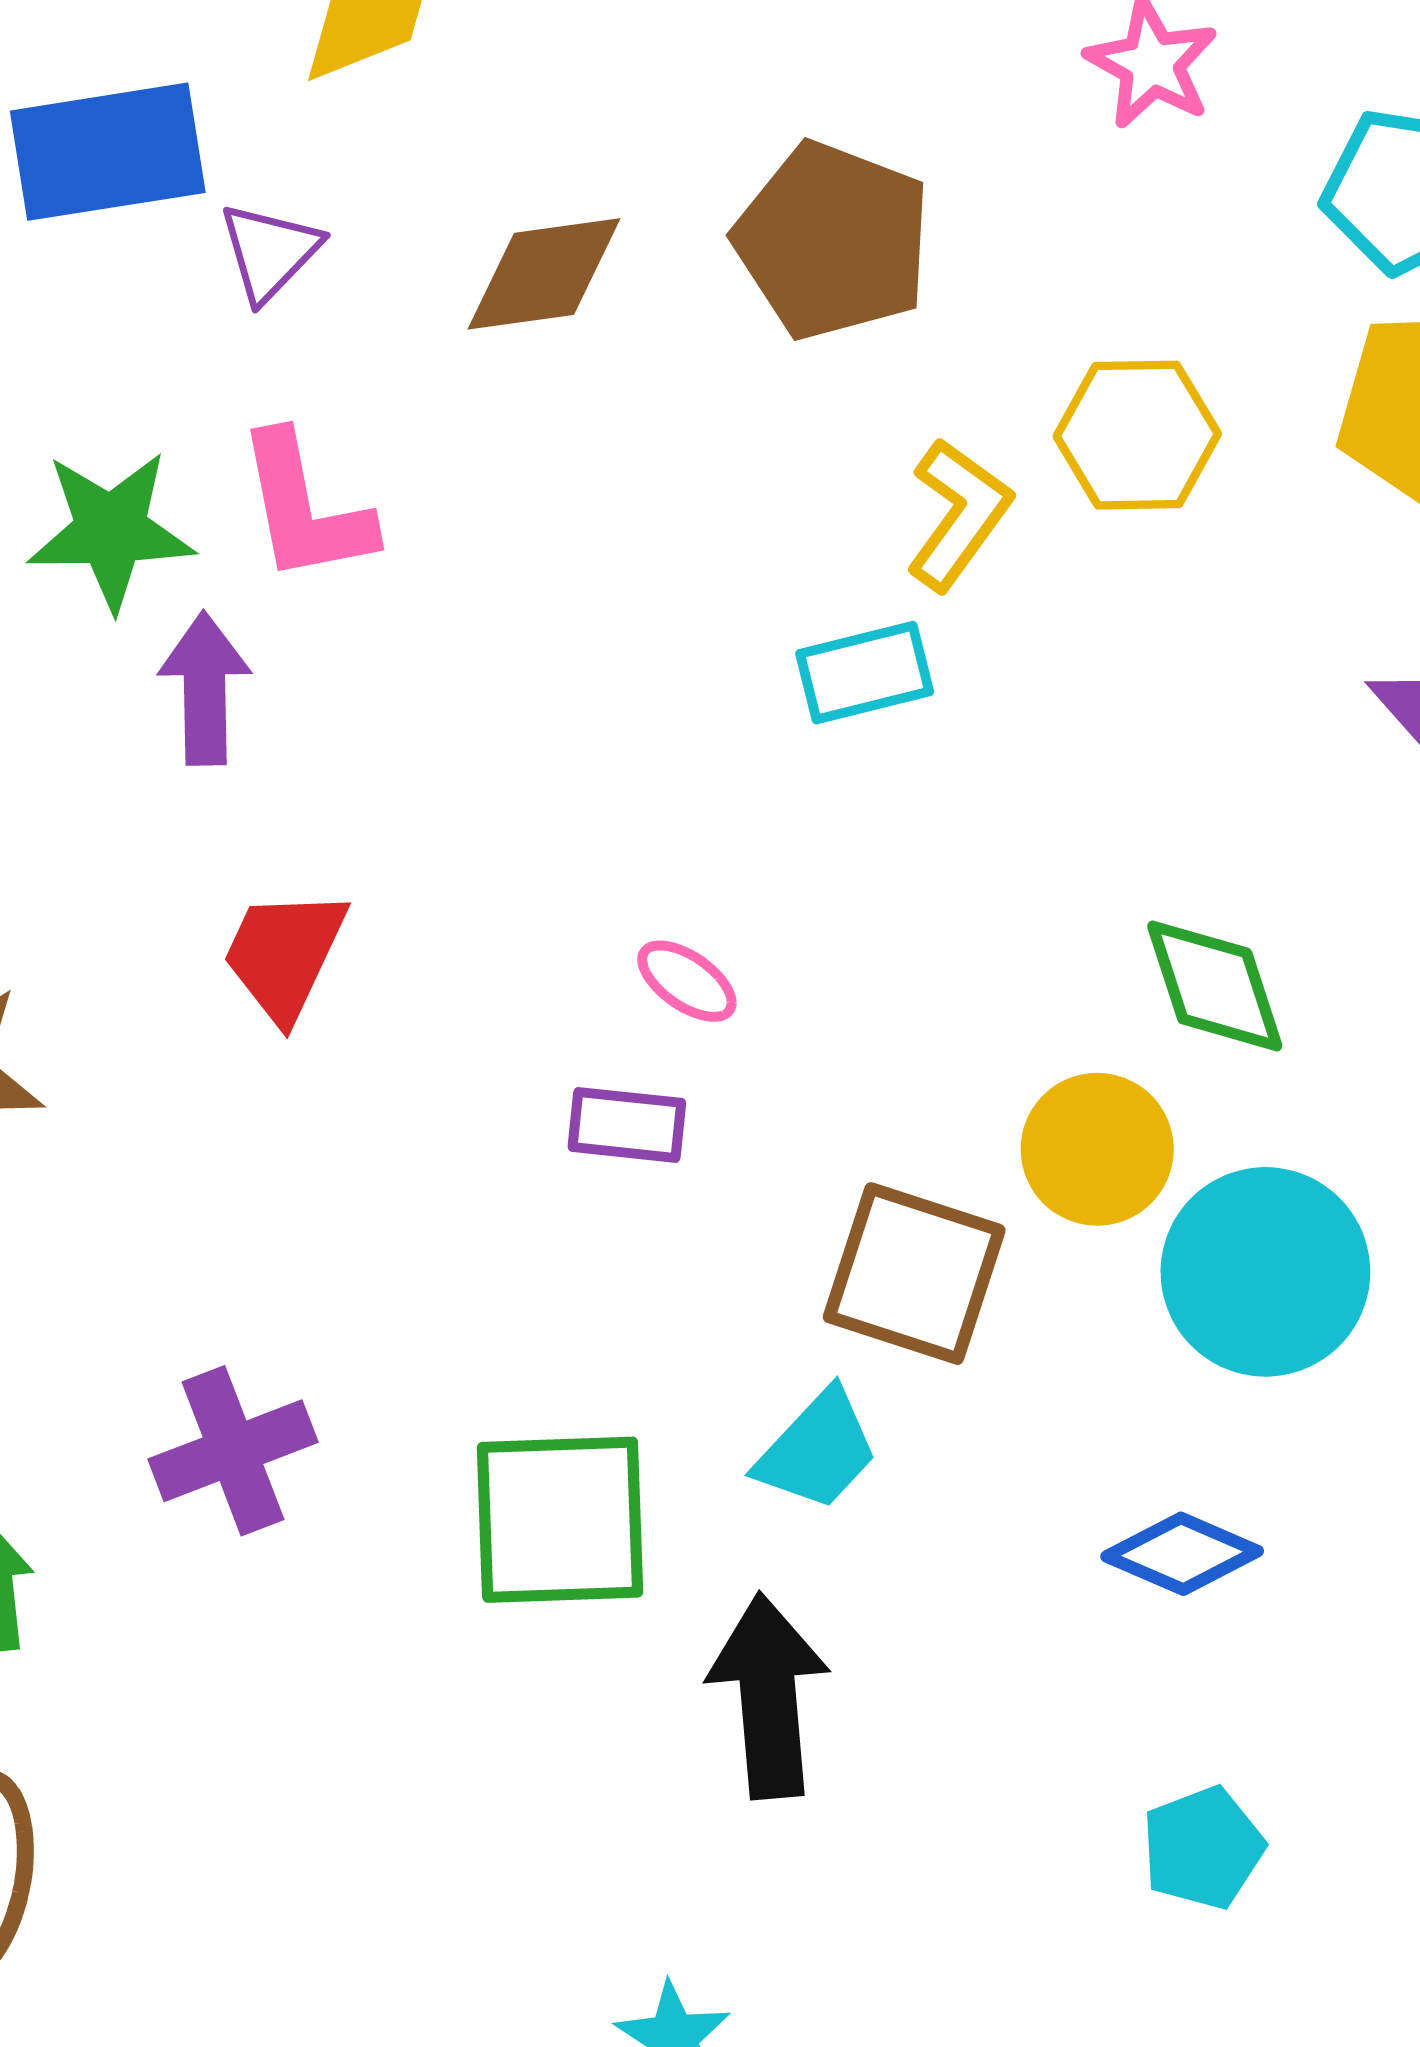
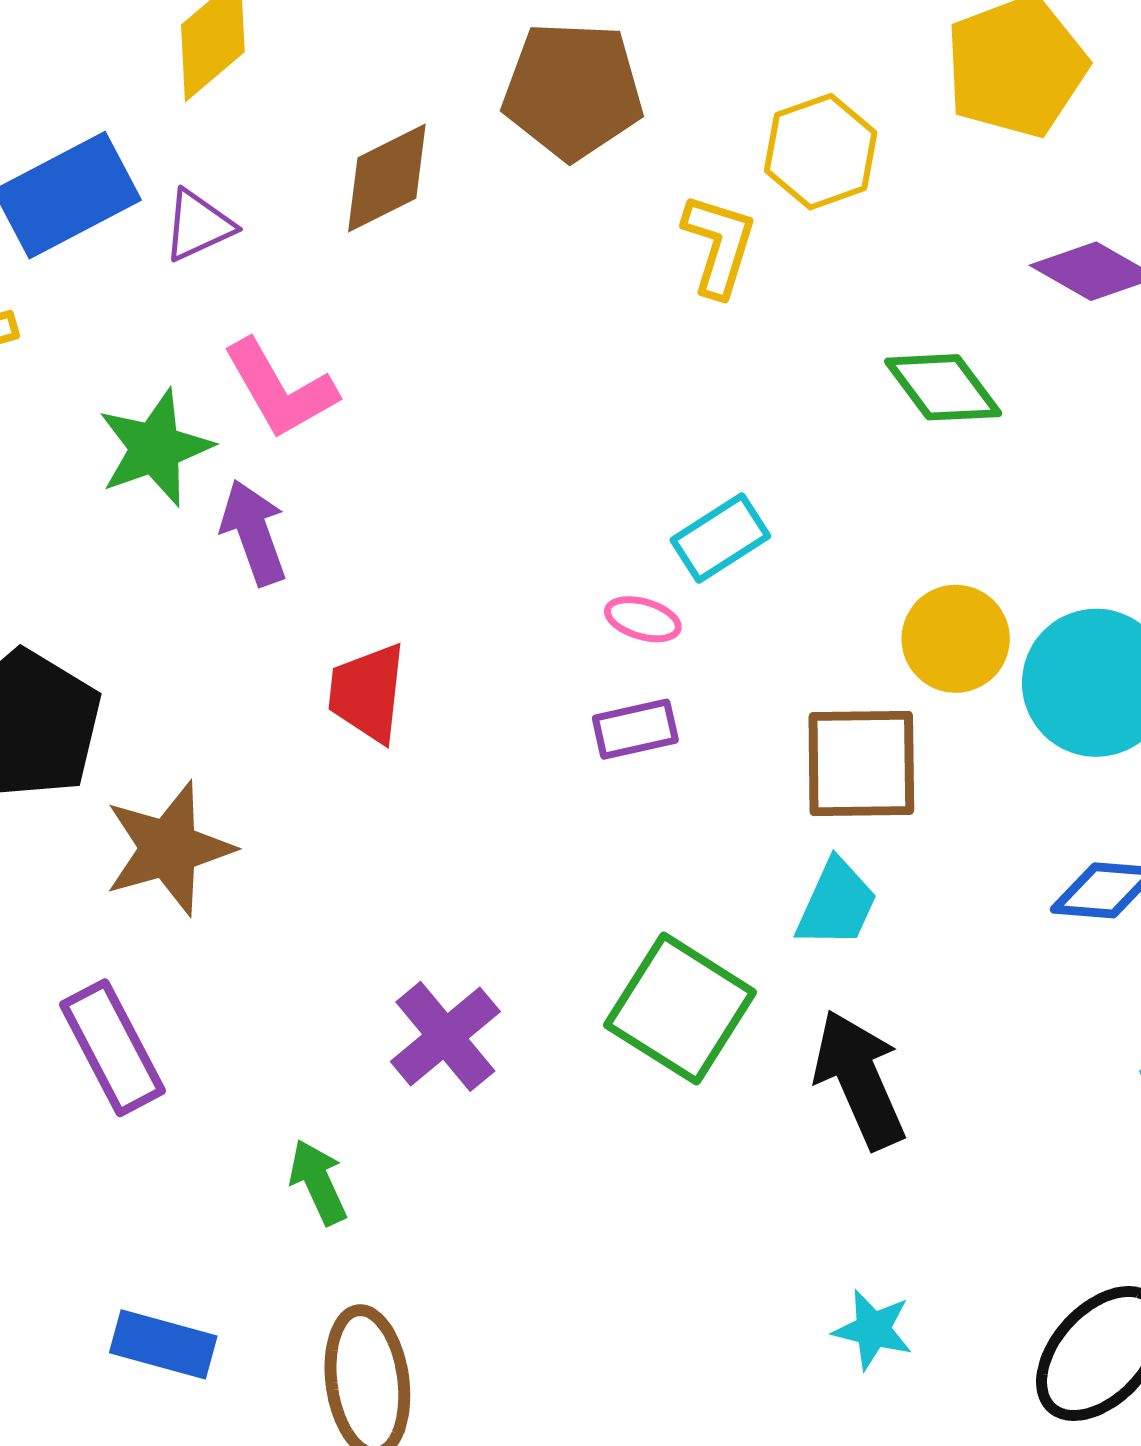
purple triangle: (270, 252) -> (198, 226), turned 40
cyan rectangle: (865, 673) -> (720, 538), moved
green diamond: (1215, 986) -> (943, 387), moved
green square: (560, 1520) -> (680, 1009), turned -37

